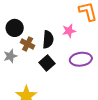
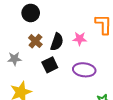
black circle: (15, 28) -> (31, 13), moved
gray star: (10, 56) -> (14, 59), moved

